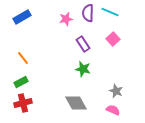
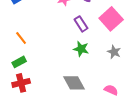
pink square: (113, 39) -> (111, 19), size x1.6
gray star: (116, 91) -> (114, 52), moved

